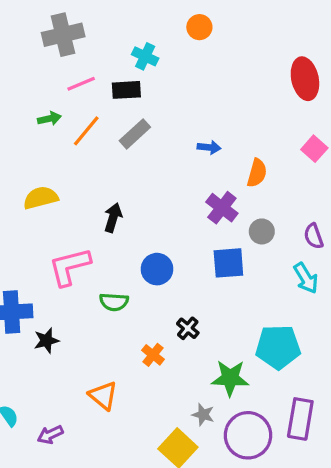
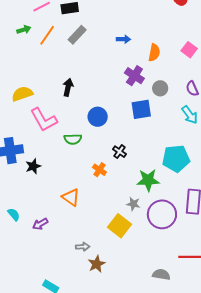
pink square: (314, 149) -> (189, 50), moved
yellow semicircle: (41, 198) -> (22, 94), moved
pink L-shape: (70, 267) -> (44, 120), turned -100

